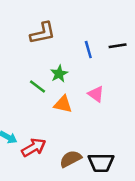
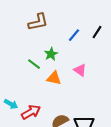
black line: (118, 46) -> (97, 32), turned -48
blue line: (88, 50) -> (74, 35), turned 56

